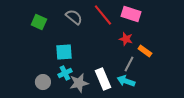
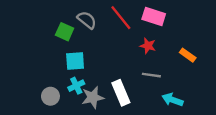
green square: (39, 22) -> (65, 32), moved
orange rectangle: (145, 51) -> (188, 55), moved
gray line: (129, 64) -> (151, 75), turned 70
cyan arrow: (126, 81) -> (172, 100), moved

